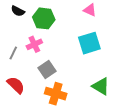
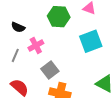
black semicircle: (18, 11) -> (18, 27), moved
green hexagon: (44, 18) -> (59, 17), moved

